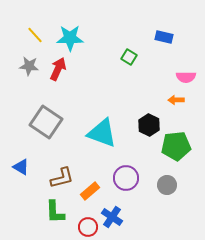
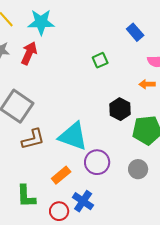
blue rectangle: (164, 37) -> (135, 32), moved, turned 36
green square: (129, 57) -> (100, 60), moved, turned 35
cyan triangle: (102, 133) -> (73, 136), moved
brown L-shape: (62, 178) -> (33, 139), moved

